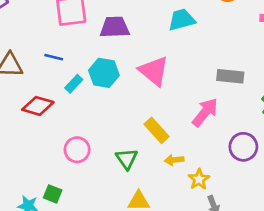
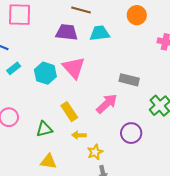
purple trapezoid: (115, 27) -> (67, 32), moved
cyan hexagon: (104, 73) -> (45, 73), moved
green triangle: (127, 159) -> (44, 129), turned 42

